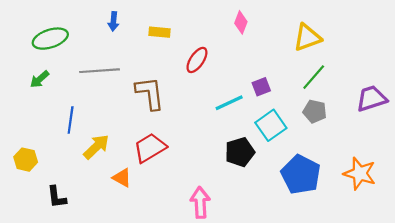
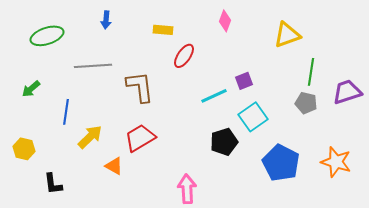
yellow rectangle: (159, 32) -> (163, 30), moved
green line: (314, 77) -> (311, 72), moved, turned -32
green arrow: (40, 79) -> (31, 89), moved
gray pentagon: (315, 111) -> (306, 103), moved

